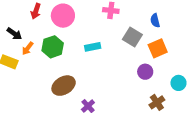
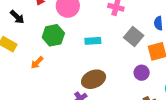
orange arrow: (28, 48) -> (37, 63), moved
brown ellipse: (64, 86) -> (94, 79), moved

